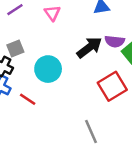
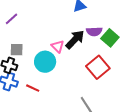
pink triangle: (52, 13) -> (58, 46), moved
gray square: (15, 48) -> (17, 50), turned 32

